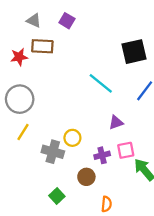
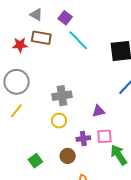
cyan line: (101, 83) -> (78, 40), moved
gray cross: (53, 152) -> (62, 96), moved, turned -30
green square: (57, 196) -> (35, 161), moved

